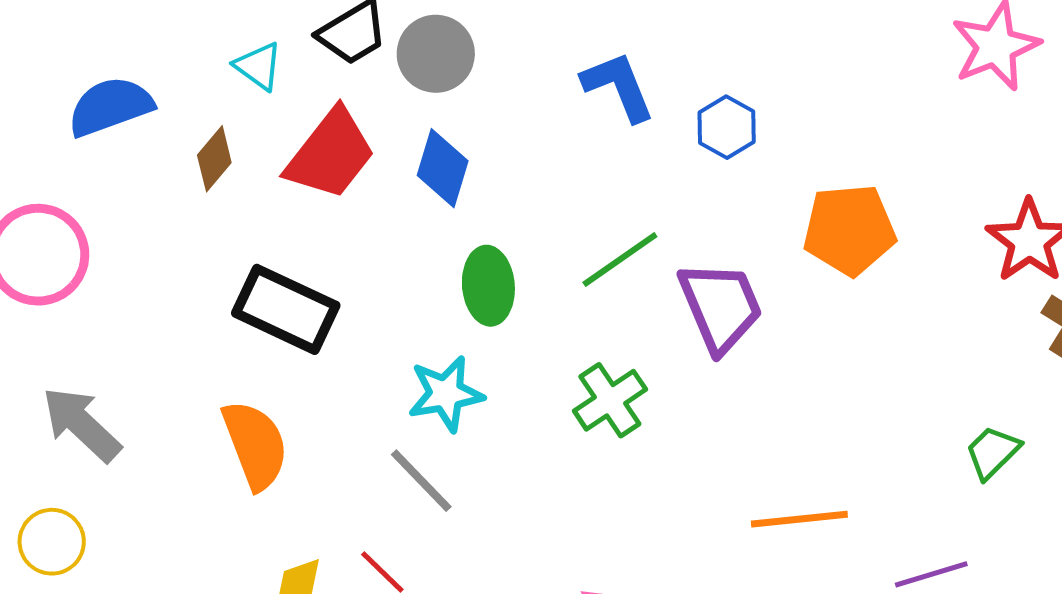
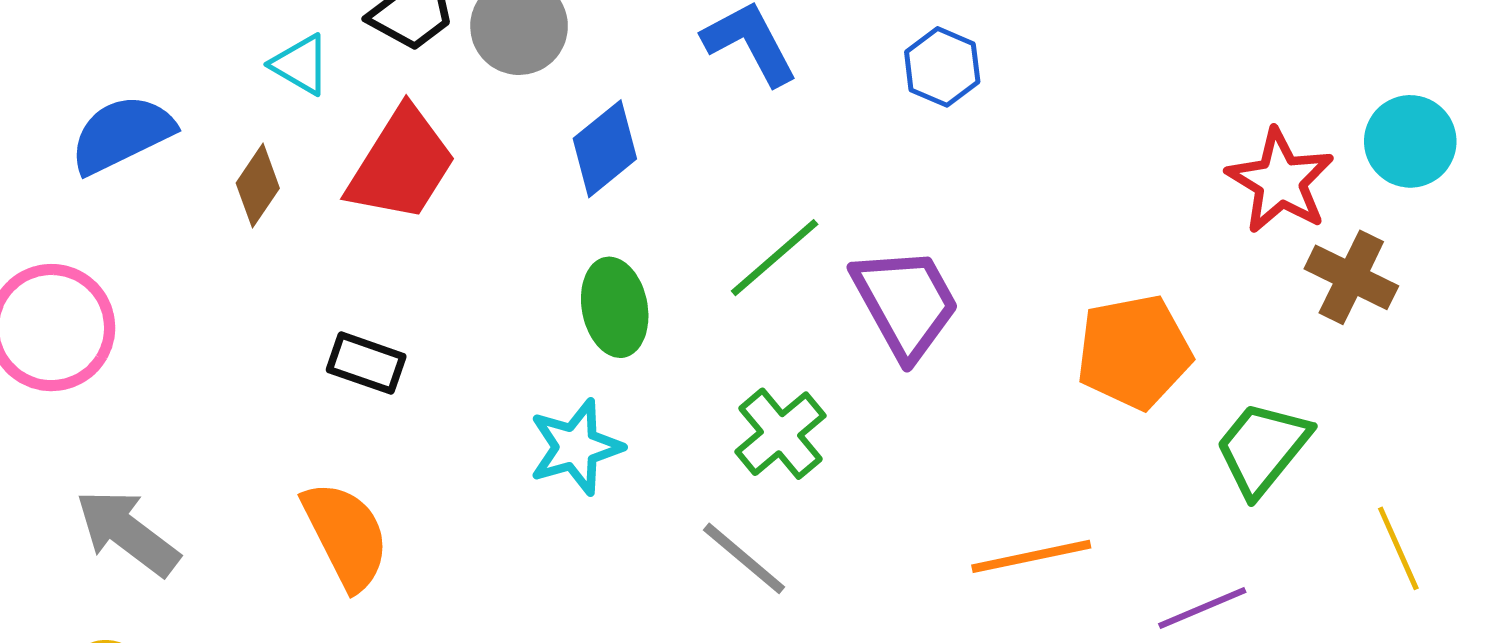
blue hexagon: (727, 127) -> (942, 67), moved
blue diamond: (443, 168) -> (605, 149), moved, turned 40
orange pentagon: (849, 230) -> (1134, 352), moved
black rectangle: (286, 309) -> (366, 363), size x0.6
green trapezoid: (993, 452) -> (1262, 448), size x1.4
gray line: (421, 481) -> (744, 558), moved

